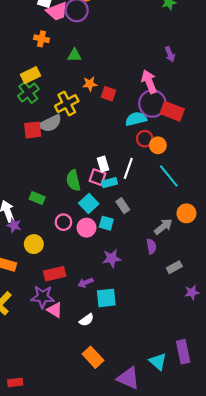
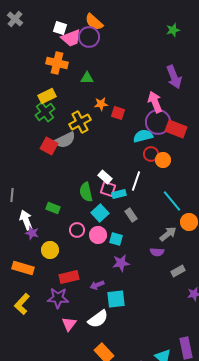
orange cross: (41, 39) -> (57, 63), size x1.5
purple arrow: (170, 54) -> (174, 77), size x1.6
red square: (33, 130) -> (49, 146), turned 36
white rectangle: (103, 164) -> (105, 177), moved, turned -32
cyan line: (169, 176) -> (172, 201), moved
cyan square: (106, 223) -> (116, 239), moved
purple semicircle: (151, 246) -> (157, 252), turned 104
pink triangle: (55, 310) -> (69, 324), moved, turned 35
white semicircle: (87, 320) -> (98, 319), size x1.5

